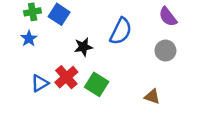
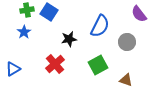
gray circle: (165, 51) -> (127, 42), moved
blue triangle: (40, 83) -> (13, 69), moved
green square: (97, 84) -> (98, 65), moved, turned 30

